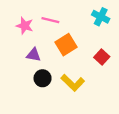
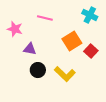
pink star: (25, 26) -> (15, 29), moved
orange square: (66, 45) -> (72, 41), moved

